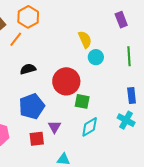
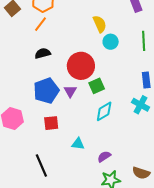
orange line: (16, 39) -> (41, 24), moved
green square: (82, 101) -> (97, 86), turned -35
purple triangle: (55, 127) -> (70, 91), moved

